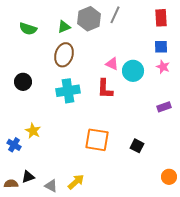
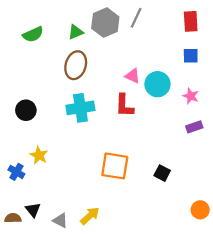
green semicircle: (28, 29) -> (33, 34), turned -42
pink star: (163, 67) -> (191, 96), moved
black circle: (23, 82) -> (26, 110), moved
black triangle: (28, 177) -> (33, 210), turned -48

